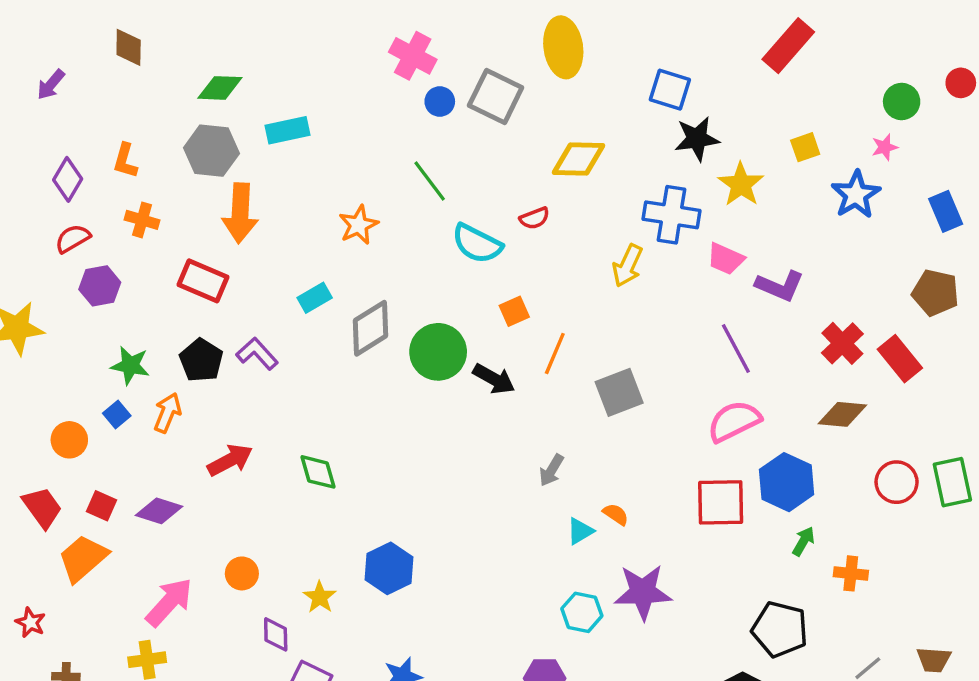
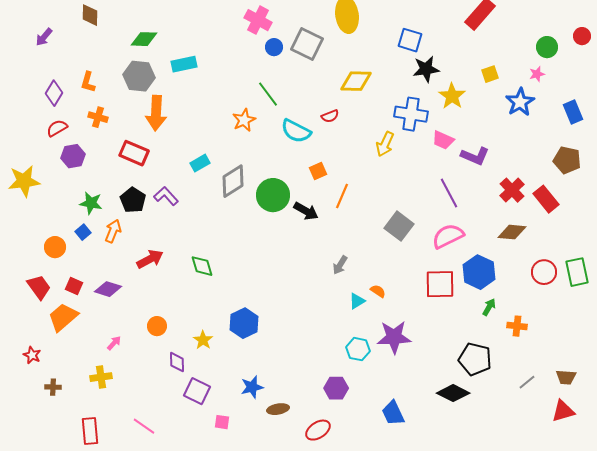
orange star: (359, 225) -> (244, 120), moved
gray square: (619, 392) -> (399, 226), moved, turned -32
pink arrow: (169, 602) -> (114, 343), size x0.5

